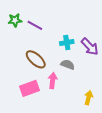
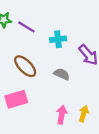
cyan cross: (67, 43) -> (58, 39), moved
pink arrow: (53, 80) -> (62, 115), moved

